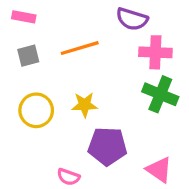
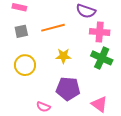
yellow star: (85, 105) -> (63, 56), moved

